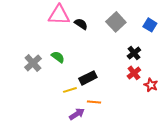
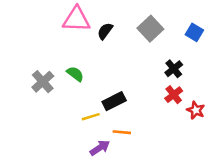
black semicircle: (81, 24) -> (105, 31), turned -88

